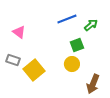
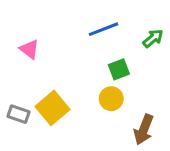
green arrow: (91, 25) -> (153, 38), moved
gray rectangle: (13, 60) -> (19, 114), moved

